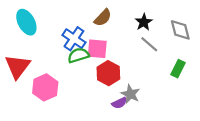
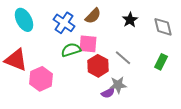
blue cross: (74, 39) -> (64, 23), moved
gray line: (149, 44) -> (123, 58), moved
red triangle: (18, 66) -> (16, 60), turned -45
gray star: (130, 94) -> (118, 85), turned -30

